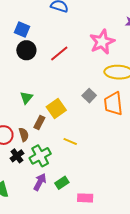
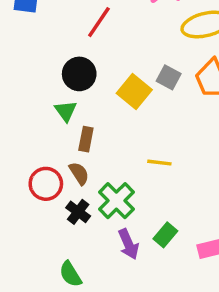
black circle: (26, 50) -> (79, 74), moved
yellow square: (56, 109) -> (134, 91), moved
brown rectangle: (39, 122) -> (86, 139), moved
purple arrow: (40, 182) -> (129, 244), turned 144

